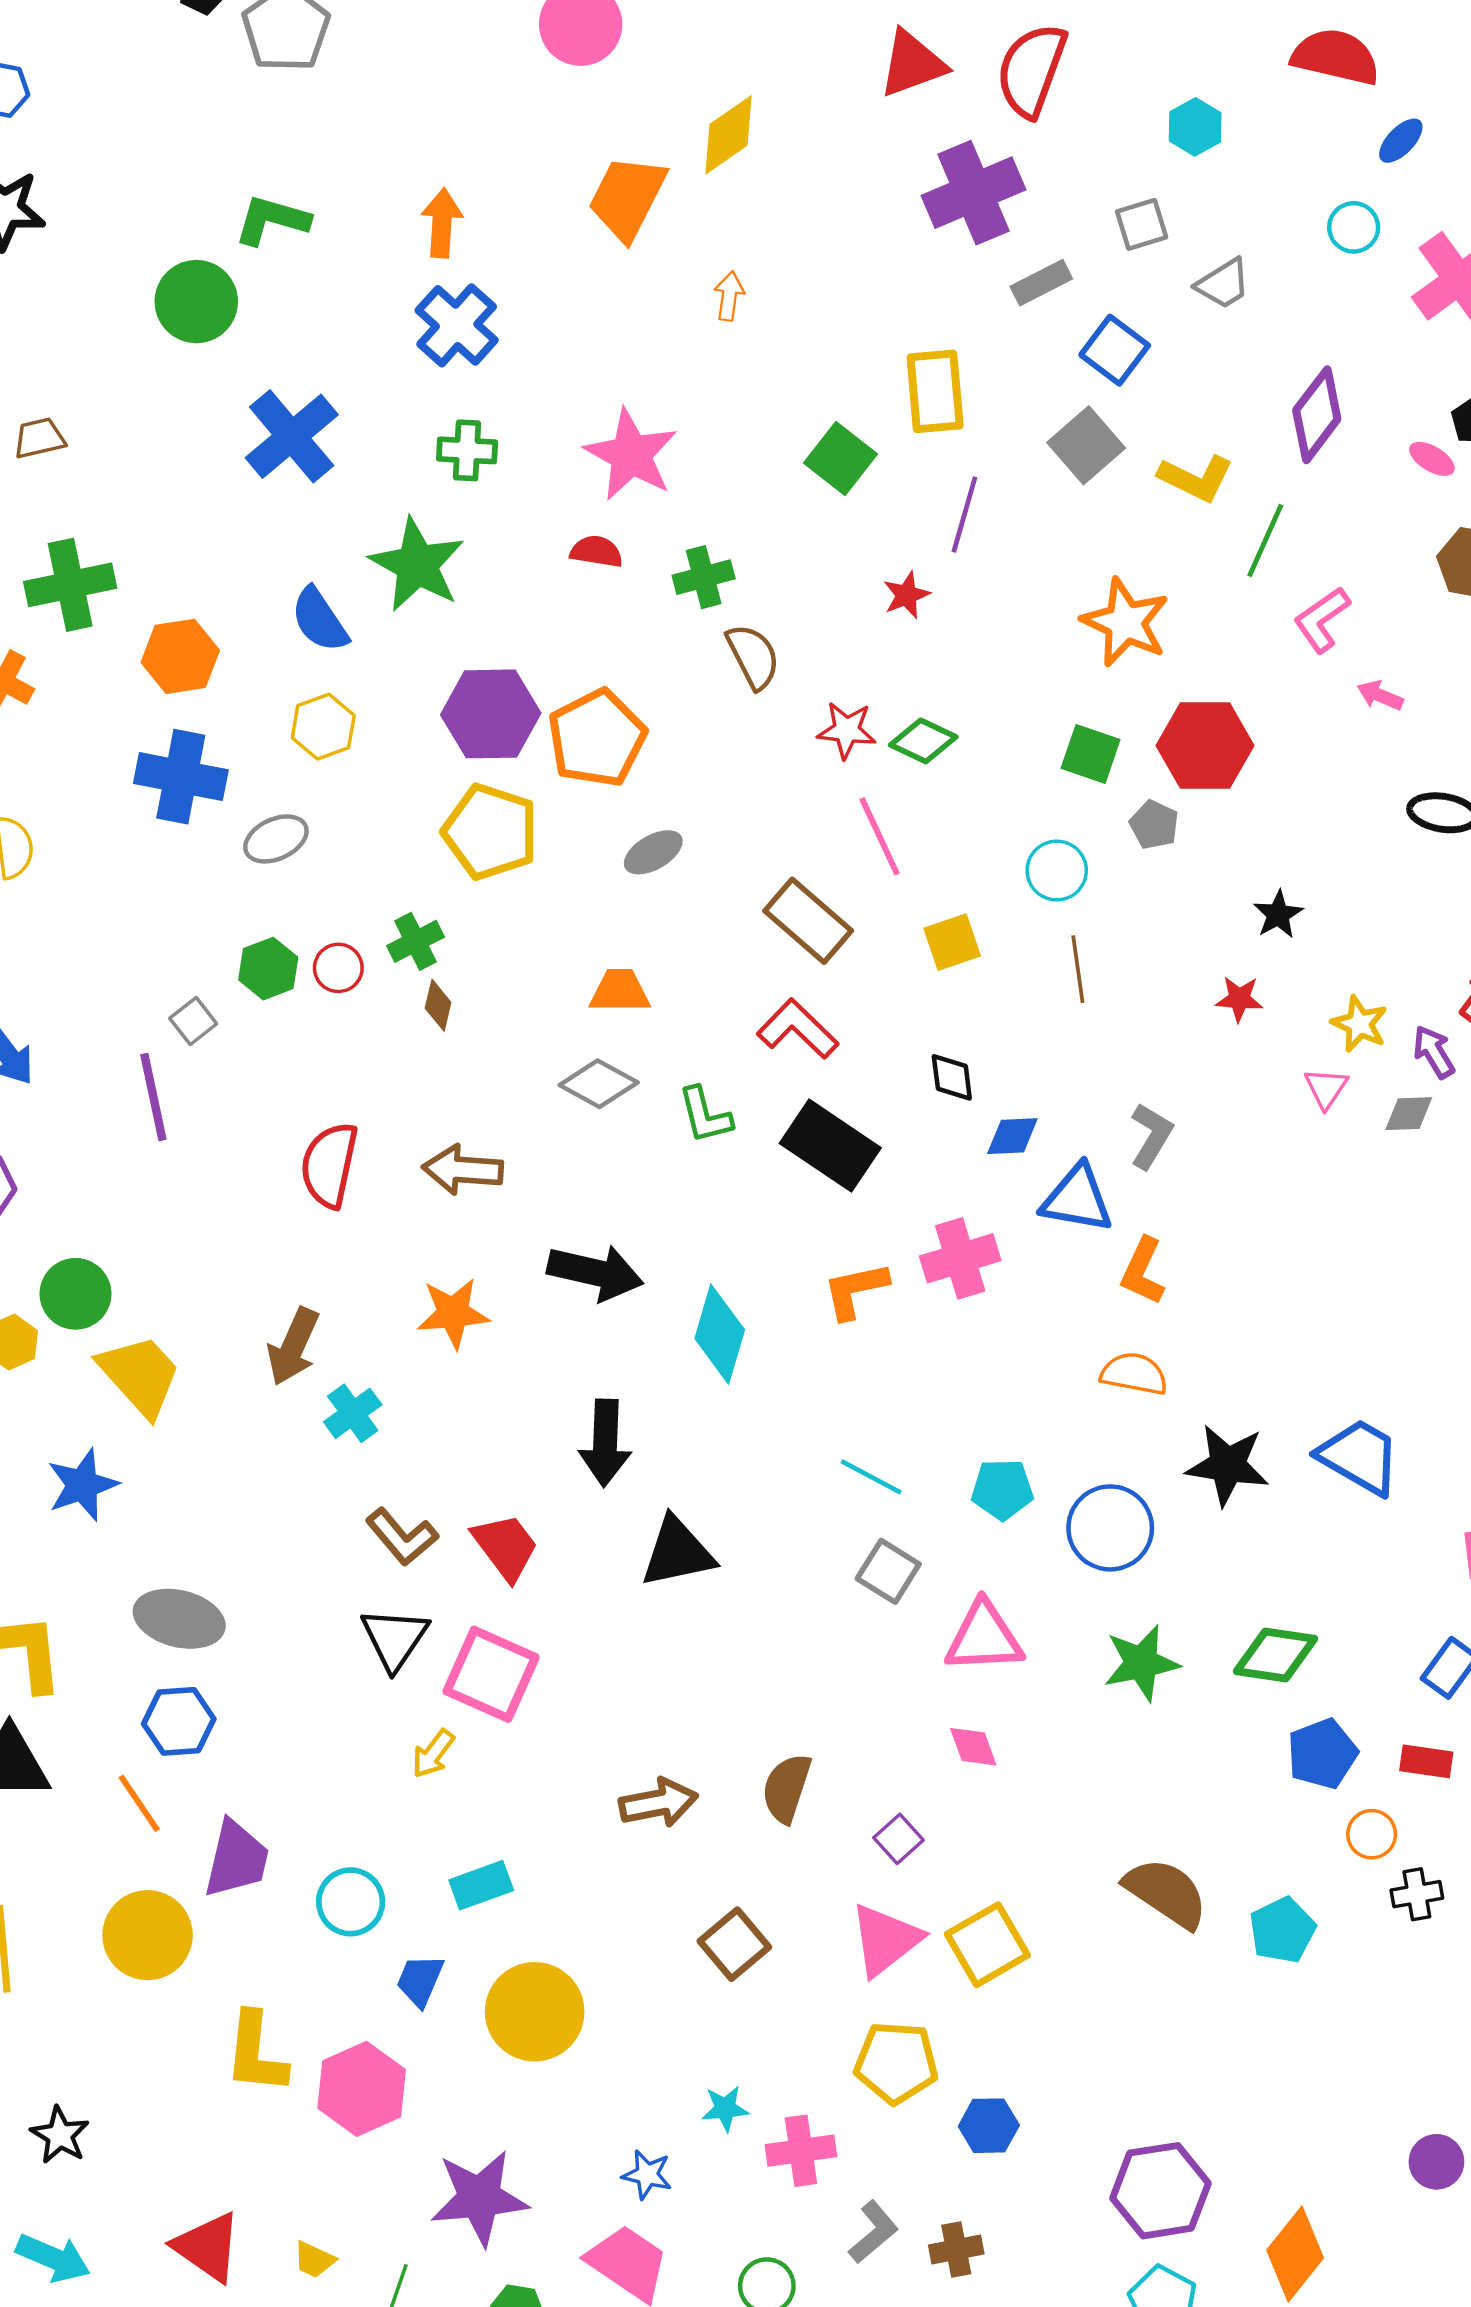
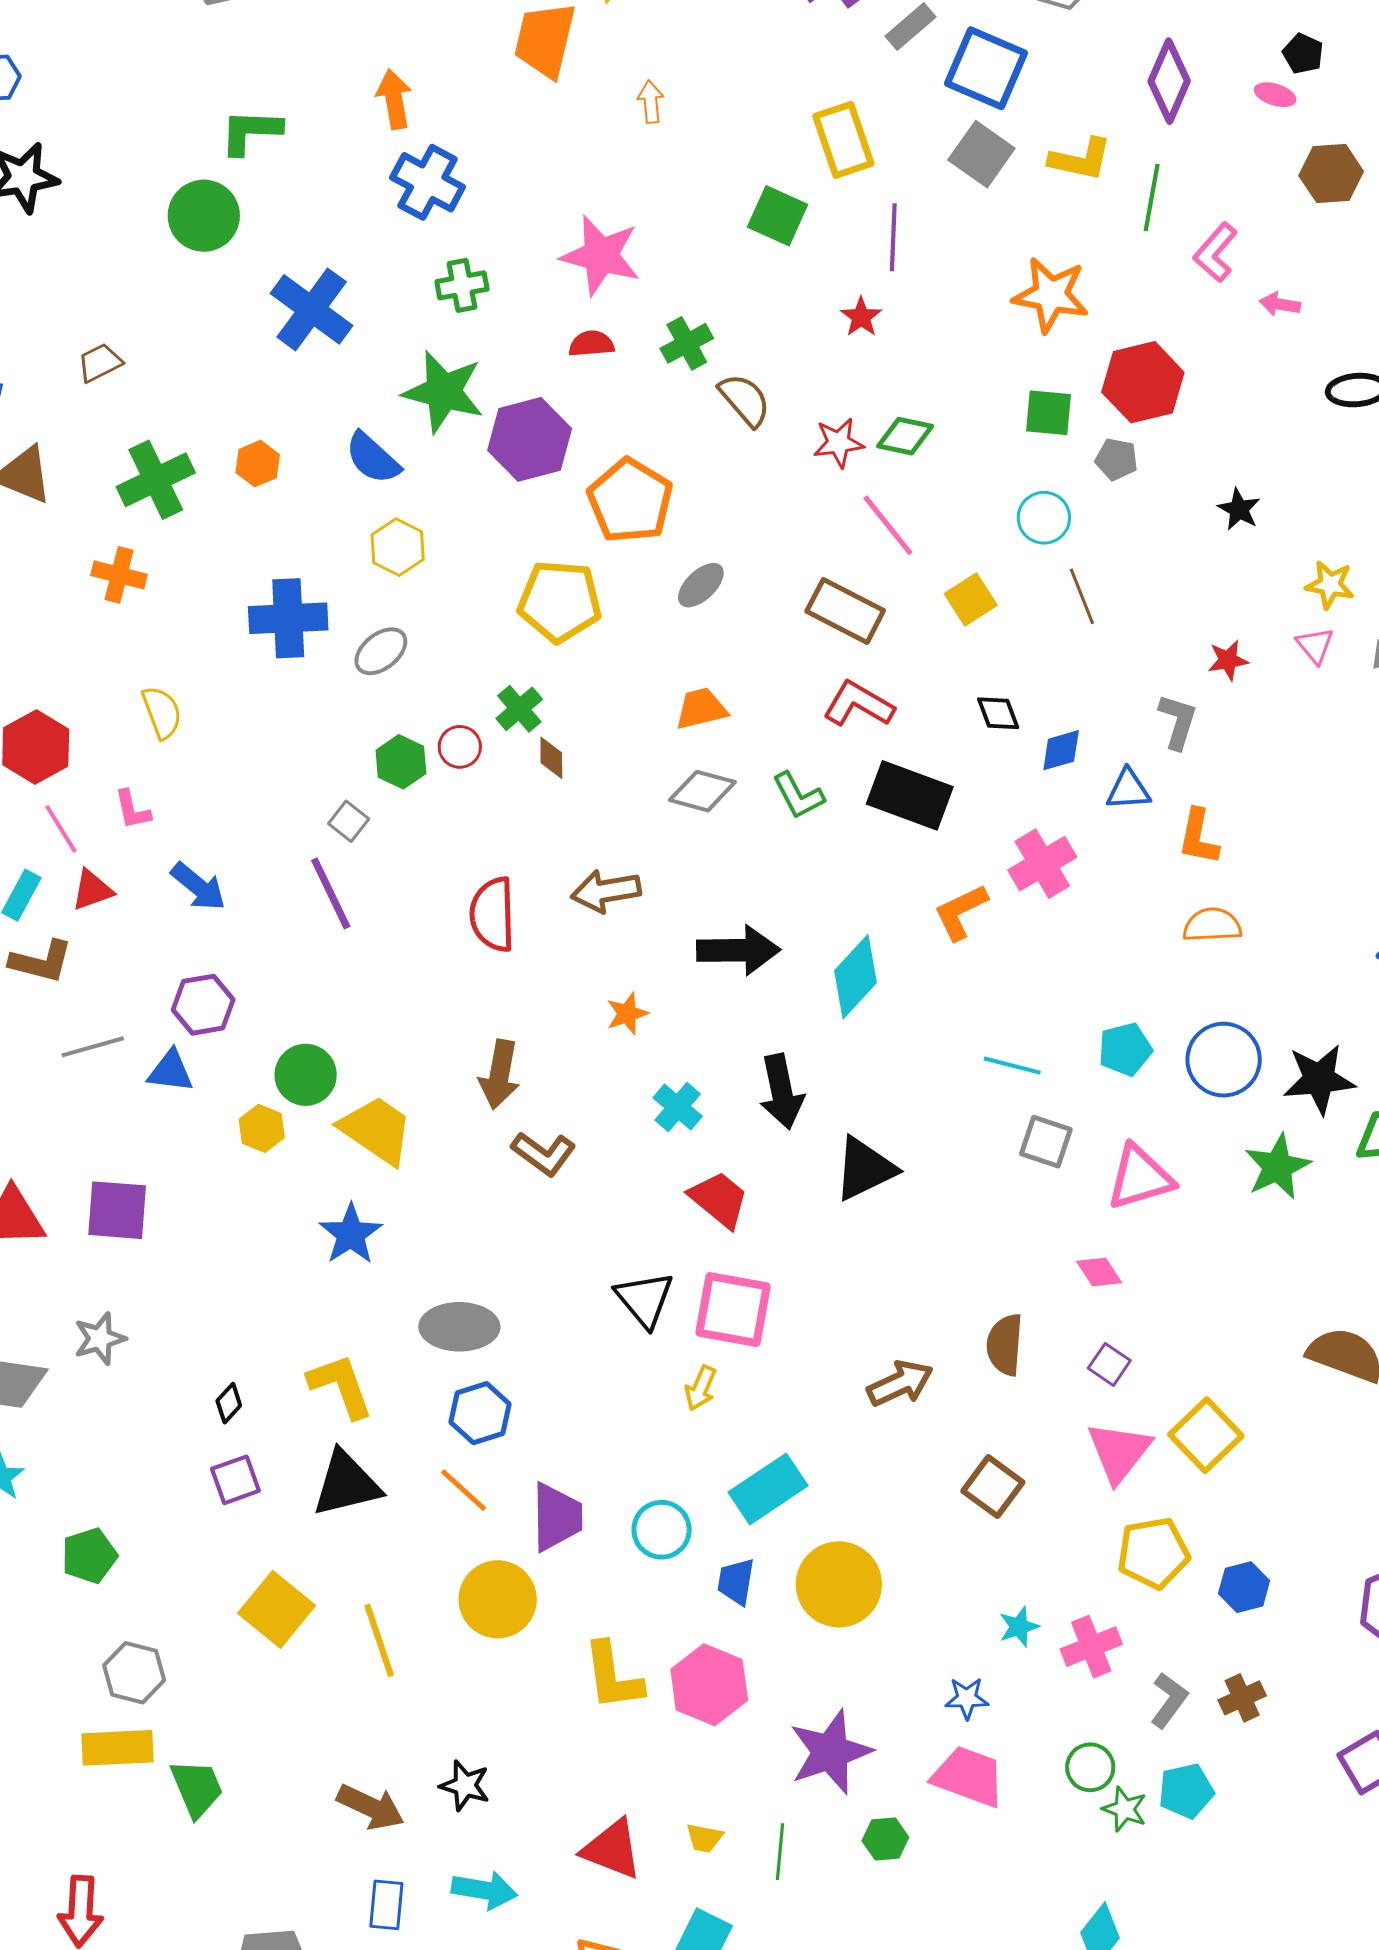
blue square: (1115, 350) -> (986, 68), size x1.4
orange hexagon: (180, 656) -> (258, 464), moved, size x0.7
purple hexagon: (491, 714) -> (530, 439), moved
red star: (1239, 999) -> (1228, 660), moved
blue triangle: (1077, 1199) -> (1128, 790), size x0.7
orange star: (453, 1313) -> (627, 1014), size x0.7
cyan diamond: (720, 1334) -> (856, 977), turned 40
cyan cross: (353, 1413) -> (678, 1107), moved
black star: (1228, 1465) -> (1319, 1079), moved
brown L-shape: (402, 1537) -> (544, 1154), moved
pink diamond: (973, 1747) -> (1099, 1272), moved
cyan rectangle: (481, 1885) -> (768, 1489), size x1.4

